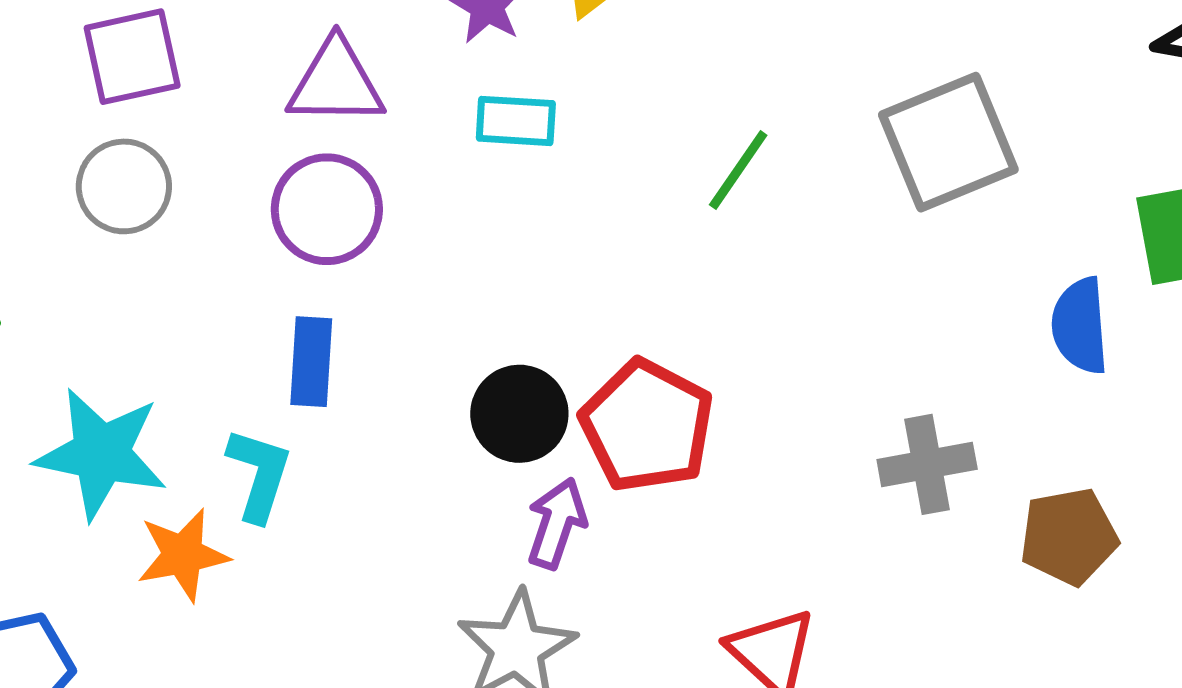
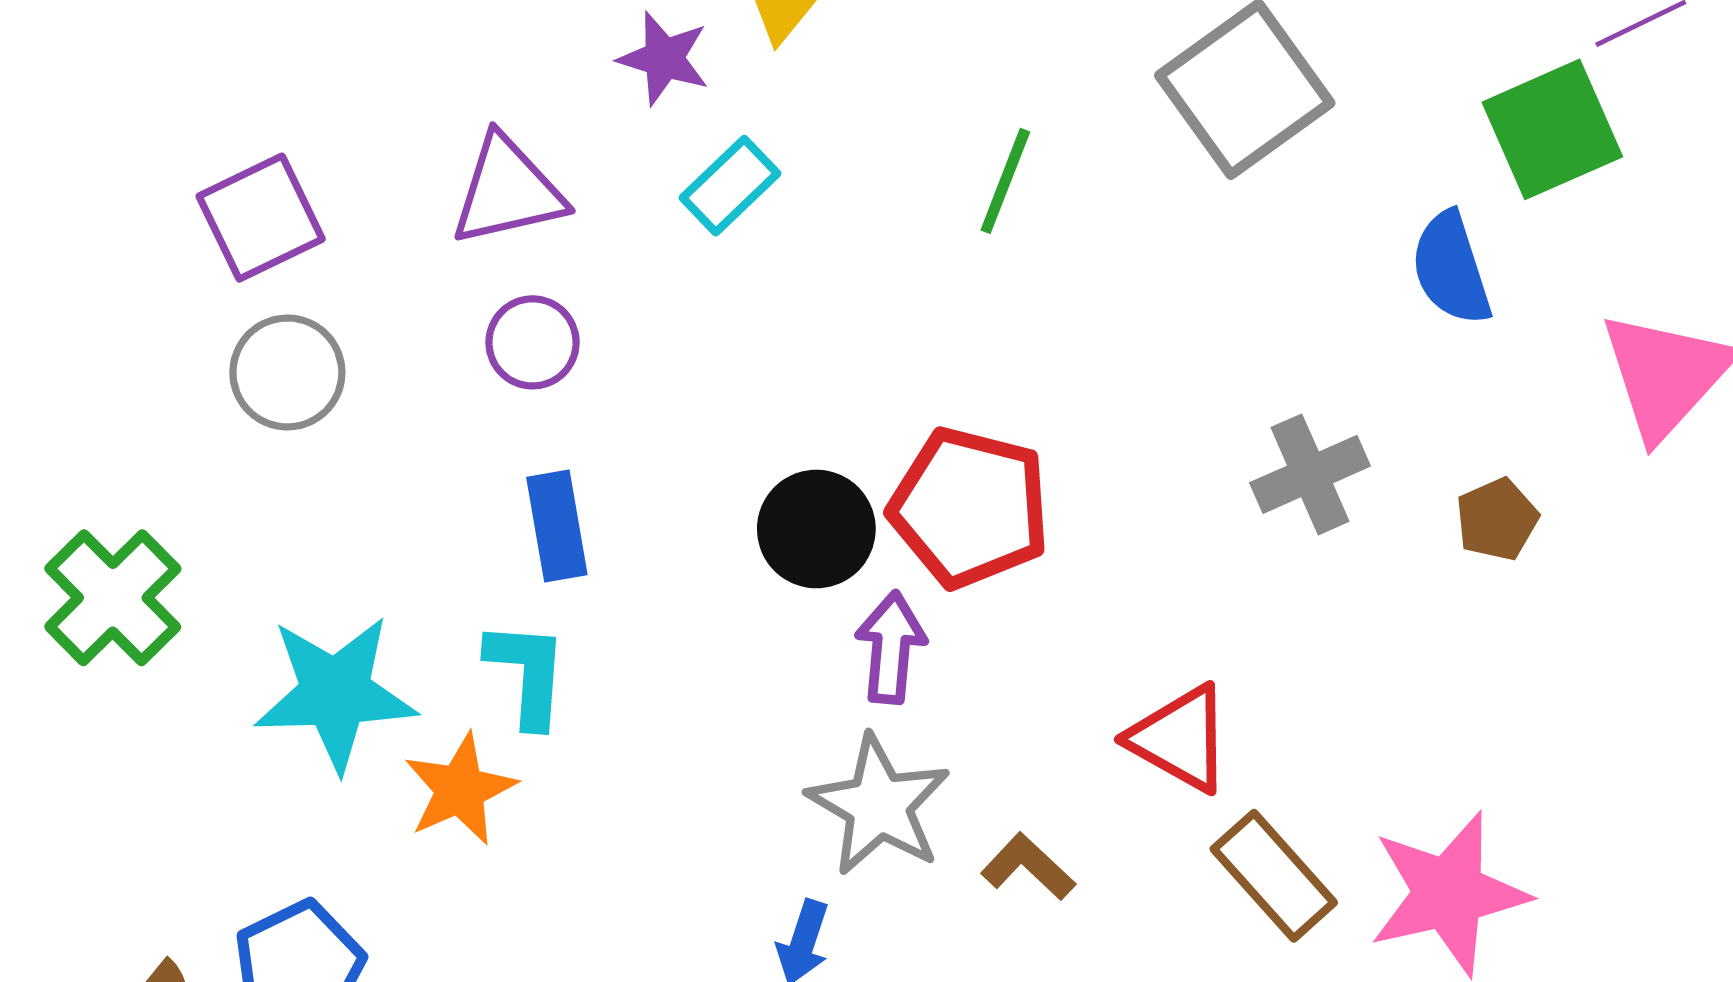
cyan rectangle: (516, 121) -> (730, 186), turned -34
purple circle: (327, 209) -> (533, 342), size x0.7
brown pentagon: (1069, 536) -> (1497, 519), size x0.7

